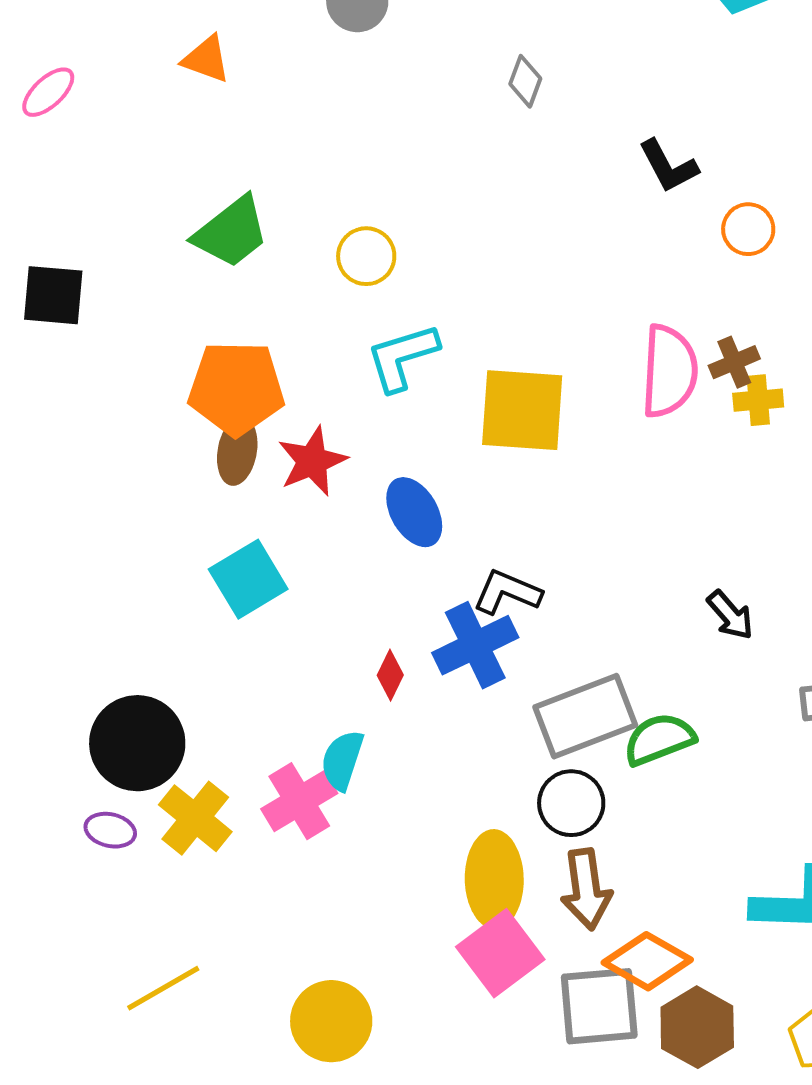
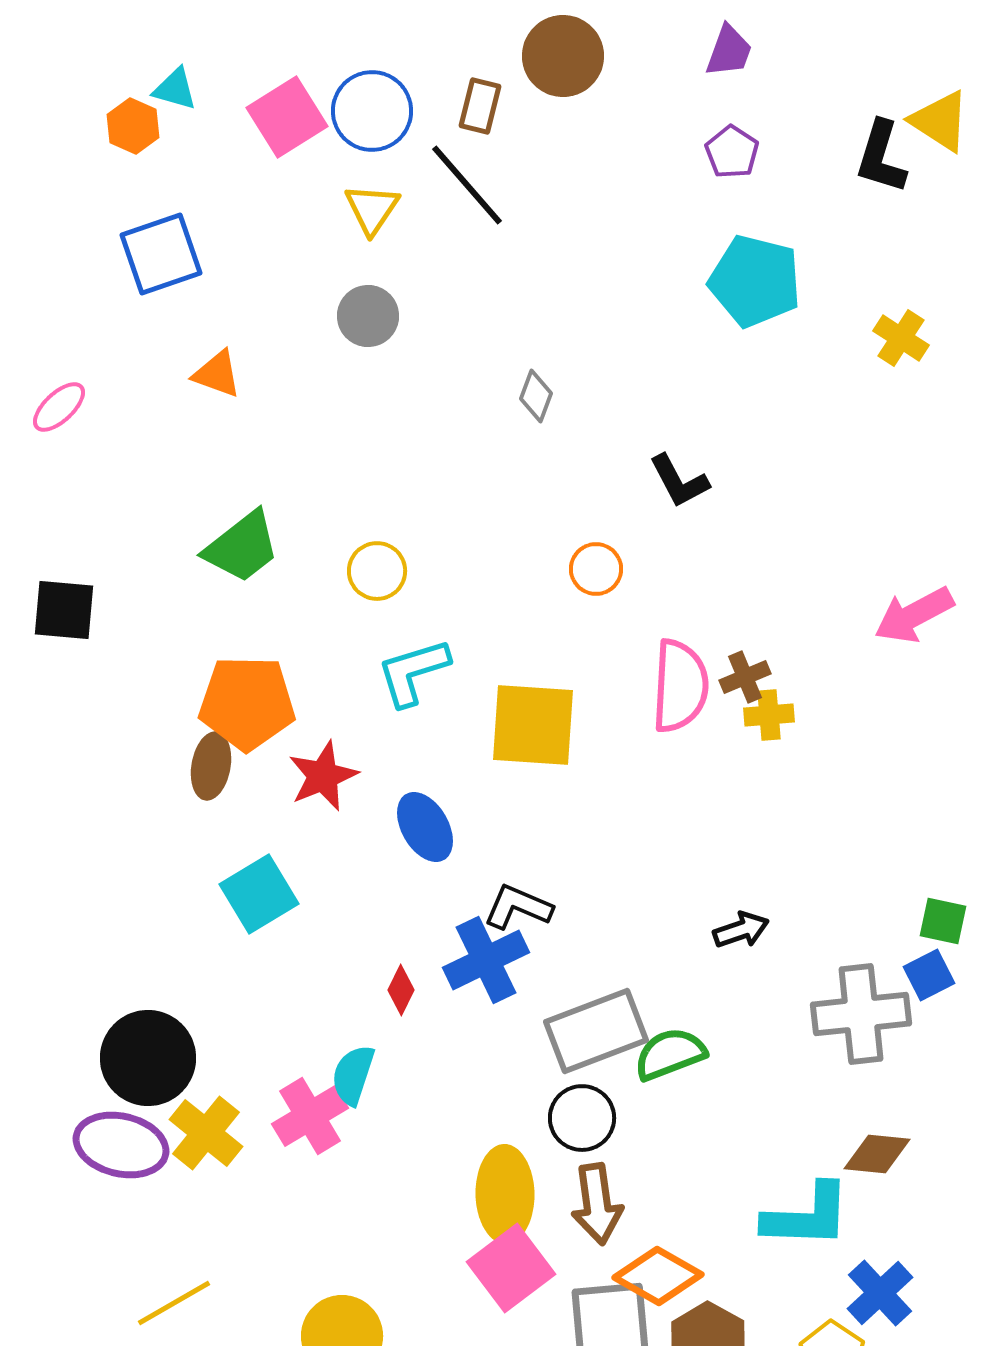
orange circle: (748, 229) -> (596, 569), moved
brown ellipse: (237, 451) -> (211, 766), moved
black arrow: (730, 615) -> (741, 930), turned -68
purple ellipse: (110, 830) -> (121, 1145), size x1.8

